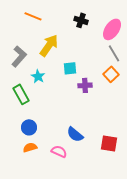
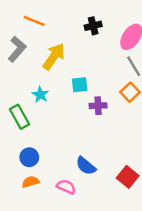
black cross: (81, 20) -> (93, 26), turned -32
gray L-shape: (19, 56) -> (17, 49), moved
red square: (109, 143) -> (128, 177), turned 30

